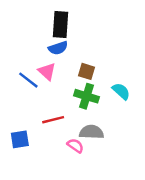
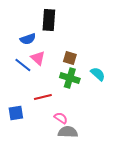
blue semicircle: (58, 48) -> (28, 39), moved
gray semicircle: (91, 132) -> (68, 132), moved

